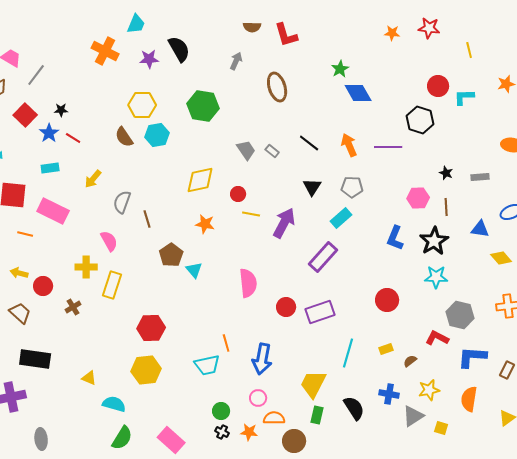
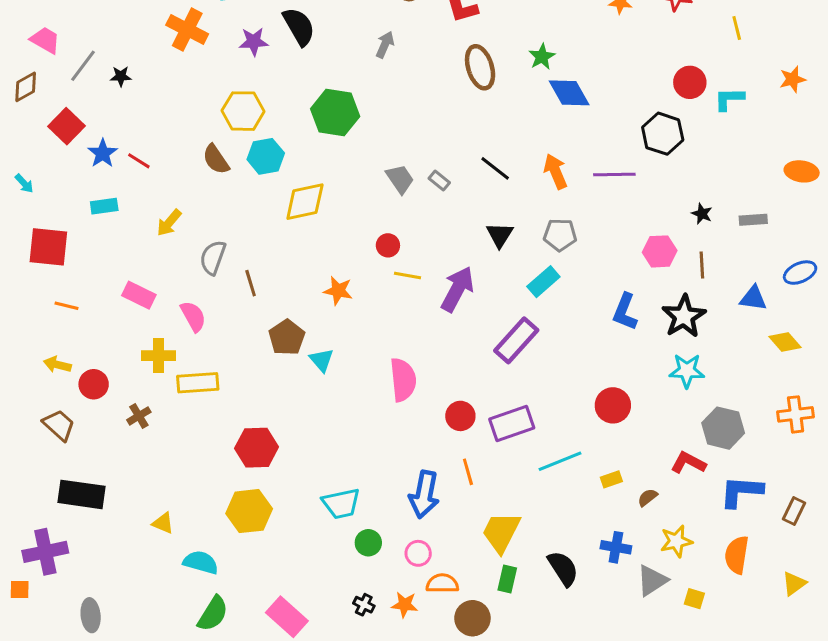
brown ellipse: (277, 87) -> (480, 67), moved
black star: (61, 110) -> (121, 76), moved
yellow diamond: (200, 180) -> (305, 202), moved
pink rectangle: (53, 211) -> (139, 295), moved, size x0.7
yellow rectangle: (112, 285) -> (198, 383), turned 68
orange line: (226, 343) -> (468, 472), moved
cyan line: (348, 353) -> (560, 461), moved, turned 52
green circle: (221, 411) -> (368, 543), moved

